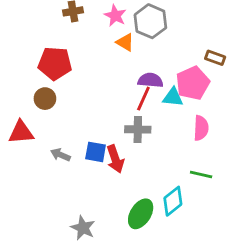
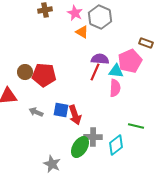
red pentagon: (55, 63) -> (44, 75), moved
pink semicircle: (201, 128) -> (115, 88), moved
gray cross: (138, 129) -> (93, 137), moved
green ellipse: (141, 214) -> (80, 147), moved

